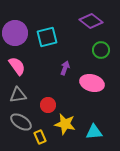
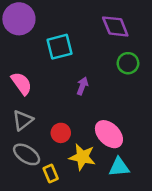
purple diamond: (91, 21) -> (115, 26), turned 30
purple circle: (15, 33) -> (19, 19), moved
pink ellipse: (92, 83) -> (109, 134), moved, turned 30
gray triangle: (18, 95) -> (23, 120), turned -30

